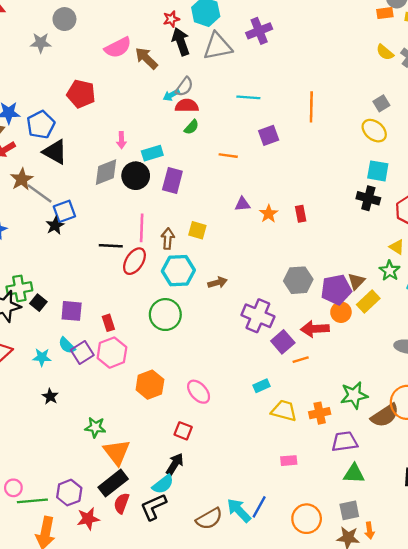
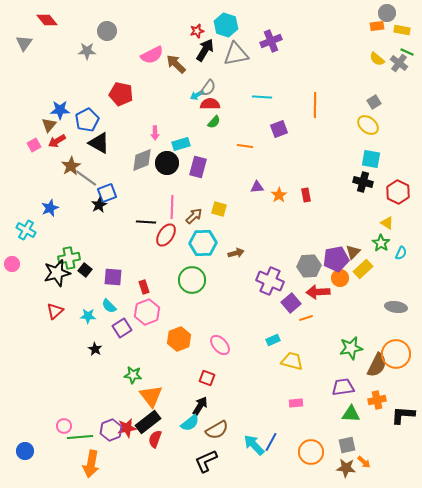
black arrow: (181, 42) -> (205, 50), turned 50
brown arrow: (168, 239) -> (194, 216), turned 42
gray hexagon: (298, 280) -> (309, 266), moved
purple square: (82, 353) -> (122, 328), moved
orange cross: (320, 413) -> (377, 400), moved
brown semicircle: (385, 415) -> (377, 365), turned -30
black L-shape: (153, 507) -> (206, 461), moved
red star: (88, 519) -> (127, 428), moved
brown semicircle: (209, 519) -> (217, 430), moved
orange arrow: (369, 531) -> (364, 462), turned -40

